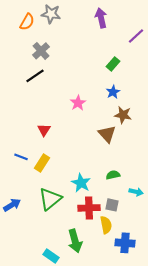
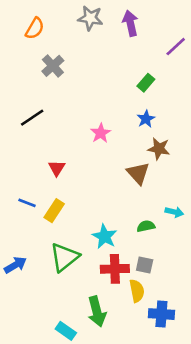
gray star: (51, 14) -> (90, 18), moved
black line: (35, 76) -> (32, 118), moved
cyan arrow: (136, 192) -> (174, 212), moved

